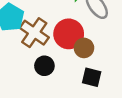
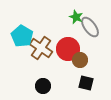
black circle: (44, 66) -> (43, 86), moved

